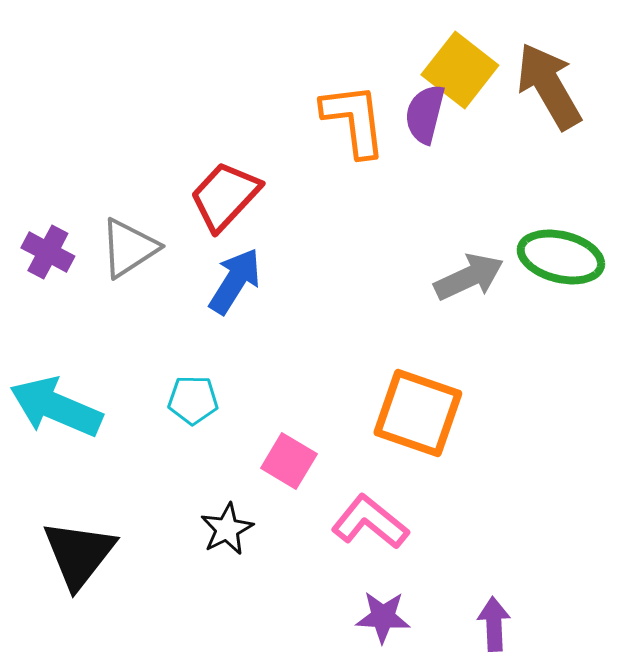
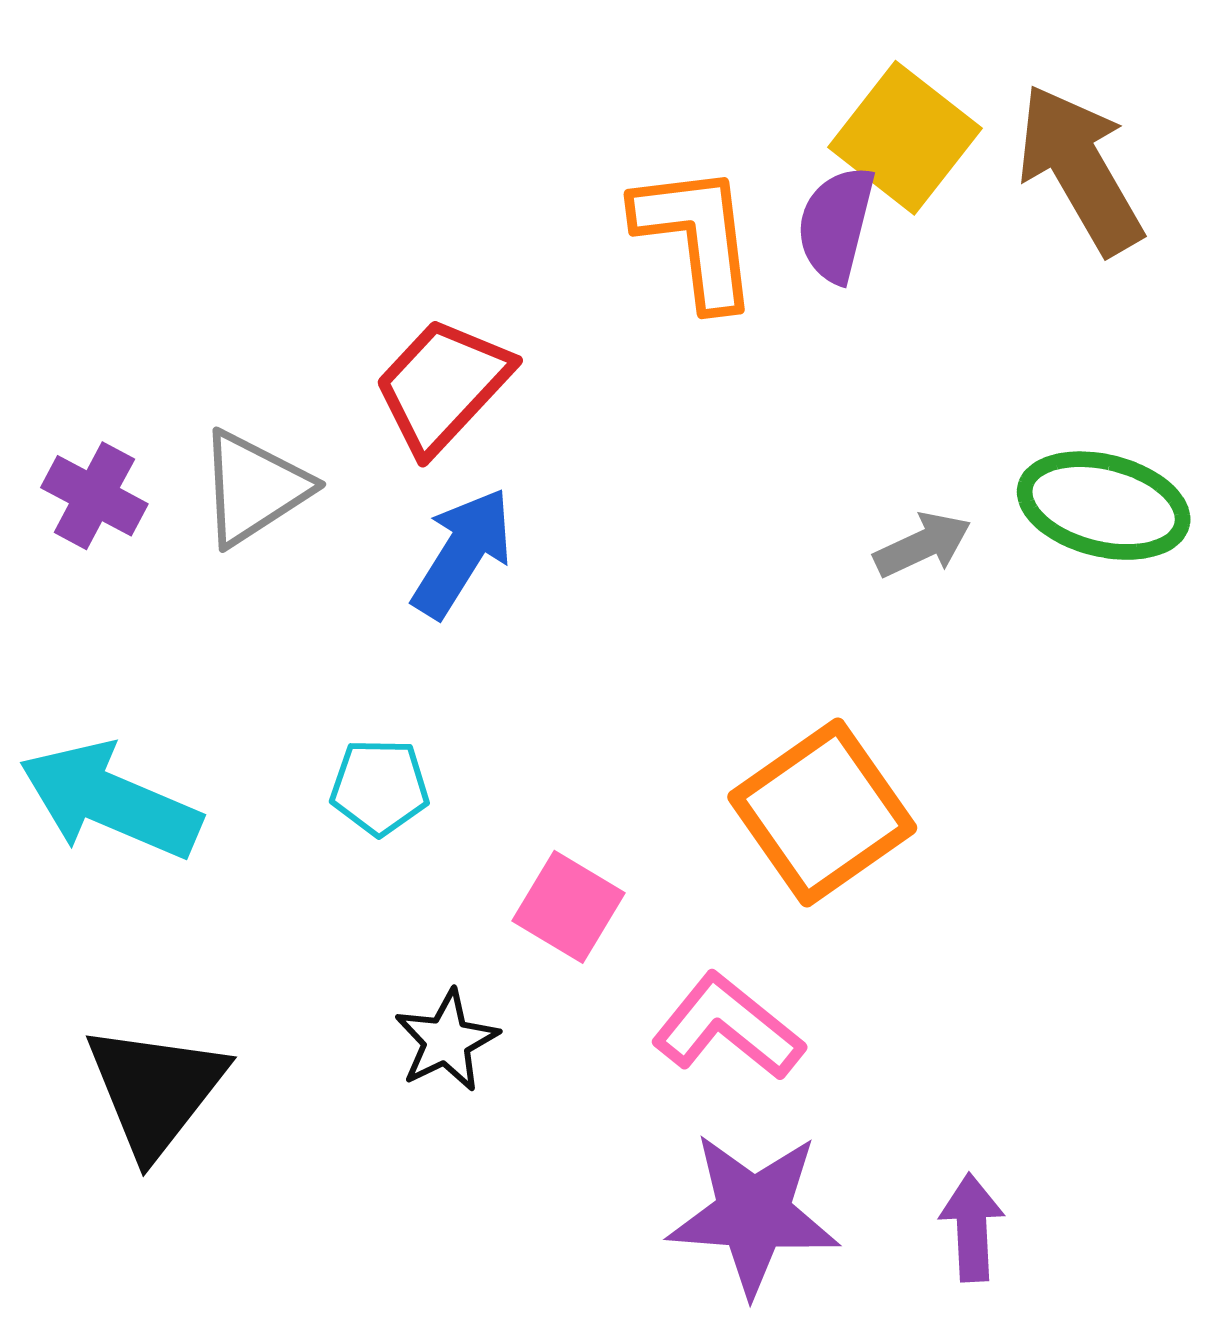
gray arrow: (469, 277) -> (923, 545), size x0.7
orange square: (418, 413) -> (822, 812), turned 36
purple star: (383, 617) -> (753, 1214), size x1.6

